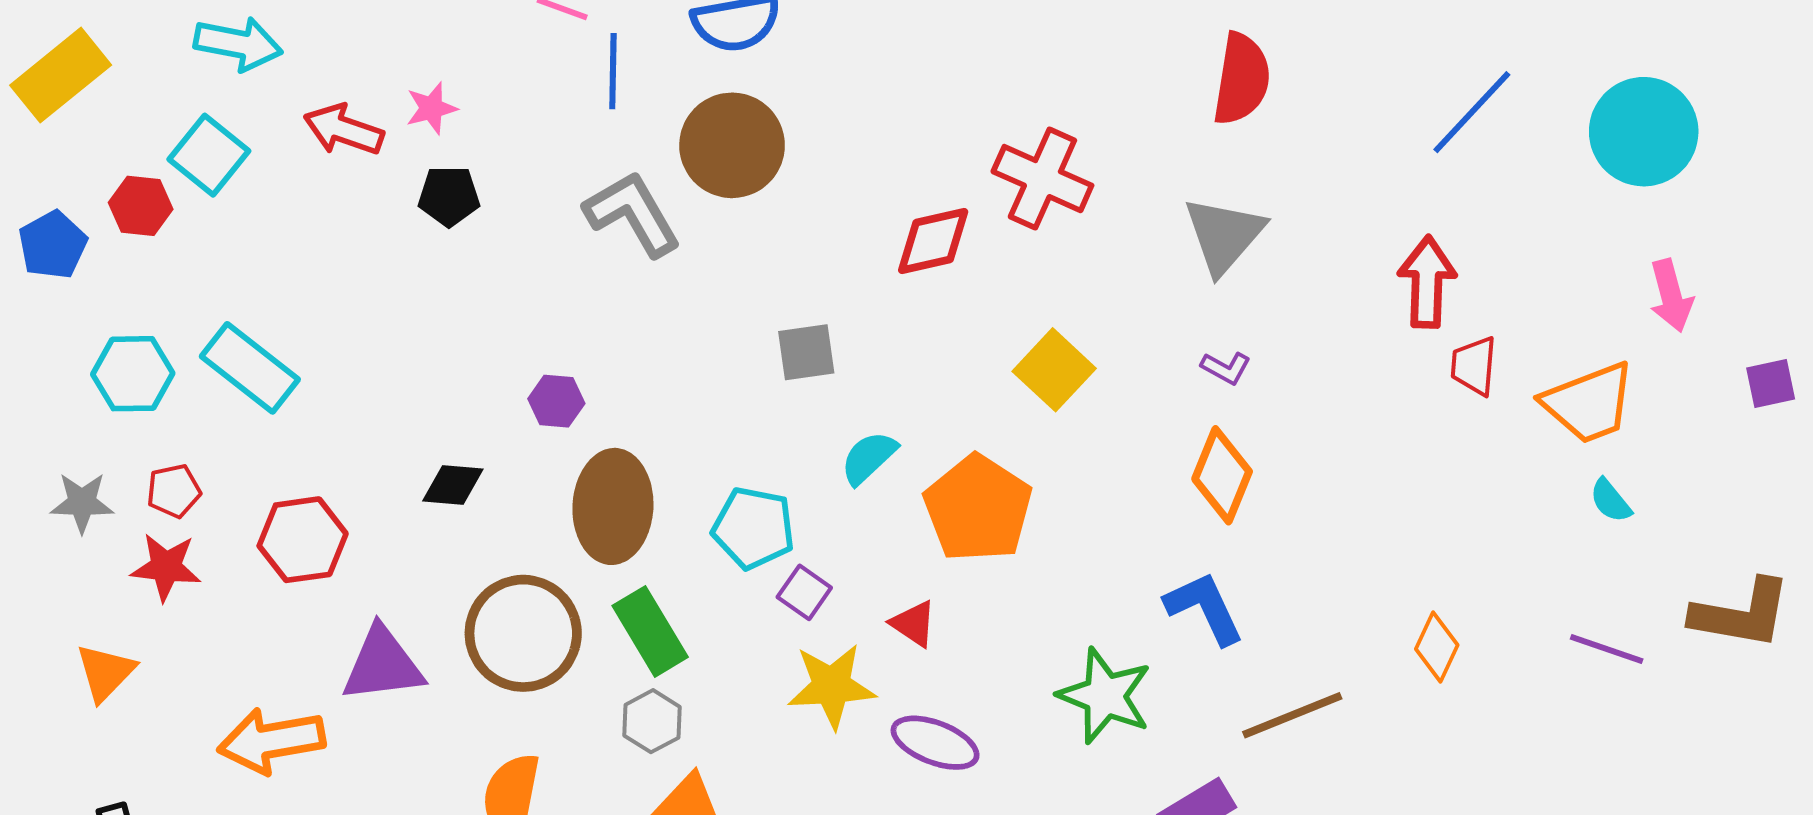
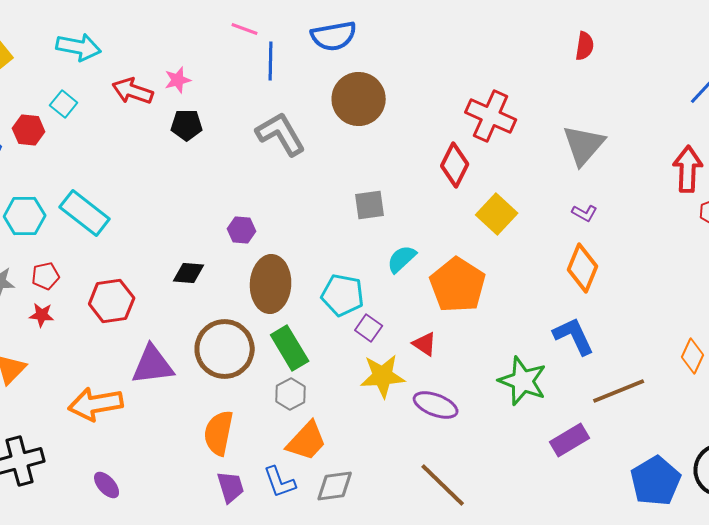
red semicircle: (1242, 79) -> (585, 46), moved, size x0.6
brown circle: (732, 145) -> (359, 99), moved
cyan square: (209, 155) -> (64, 104), size x0.7
red diamond: (933, 241) -> (455, 165), moved, turned -51
red star: (166, 567) -> (42, 315), size x0.7

